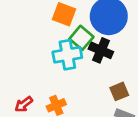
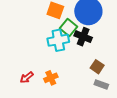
brown square: (119, 91) -> (97, 67), turned -32

